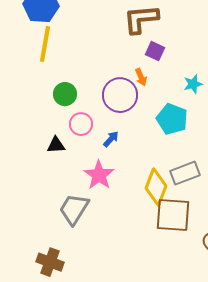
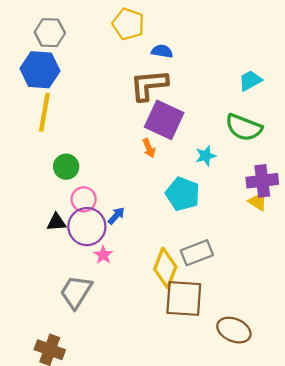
purple square: (155, 51) -> (164, 120), size x1.8
purple circle: (120, 95) -> (87, 227), moved
pink star: (99, 175) -> (103, 255), size x0.6

